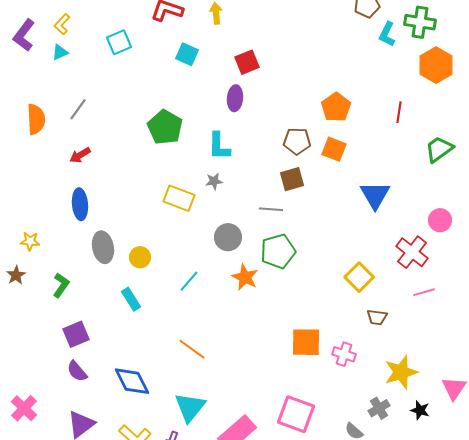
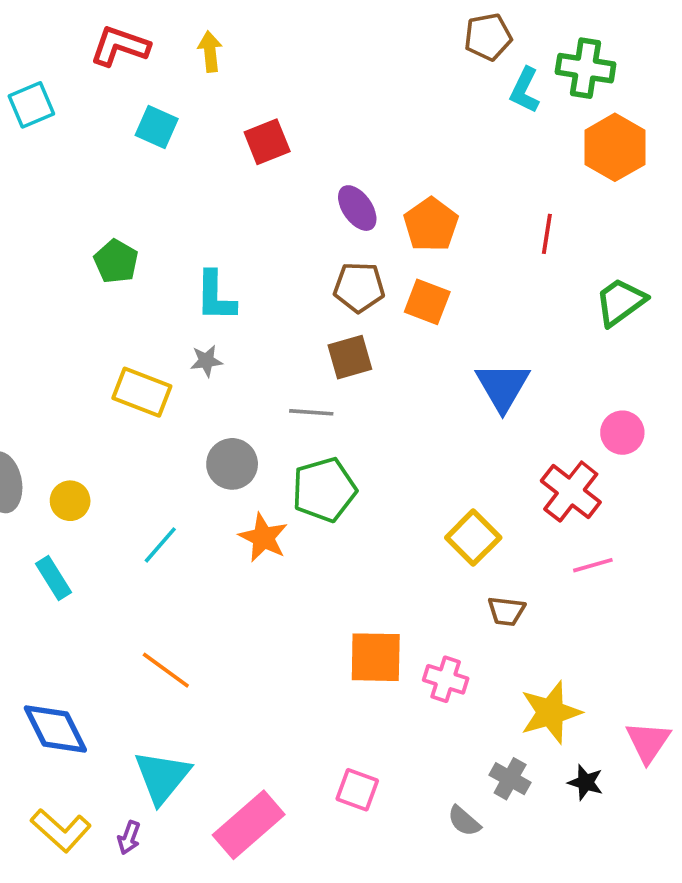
purple ellipse: (235, 98) -> (357, 208), moved, turned -40
green pentagon: (165, 127) -> (116, 261), size x0.7
gray cross: (379, 408) -> (510, 779), turned -30
pink square: (296, 414) -> (357, 790), size x0.6

